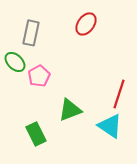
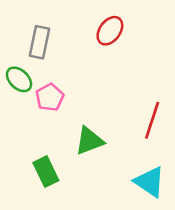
cyan triangle: (110, 126) -> (150, 182), moved

